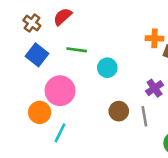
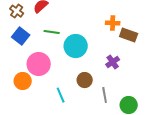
cyan circle: (107, 68) -> (76, 46), size x1.5
gray line: (144, 116) -> (105, 95), moved
cyan line: (60, 133) -> (61, 95), moved, turned -49

